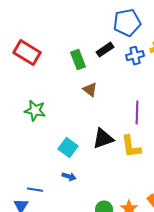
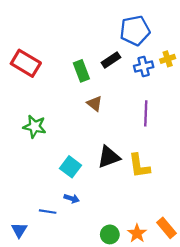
purple line: (137, 113) -> (146, 113), moved
blue line: (35, 190) -> (48, 212), moved

